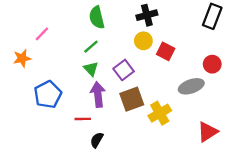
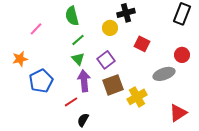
green semicircle: (97, 17) -> (72, 16), moved
yellow circle: (143, 41) -> (110, 28), moved
orange star: (22, 58) -> (20, 59), moved
red line: (83, 119) -> (71, 102), turned -32

